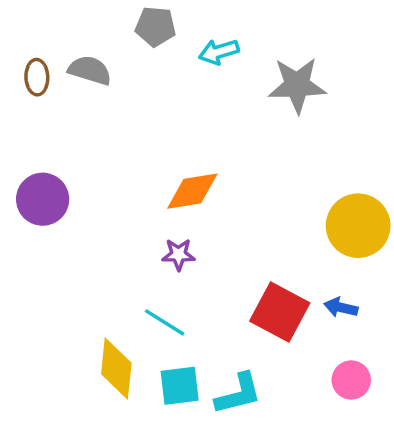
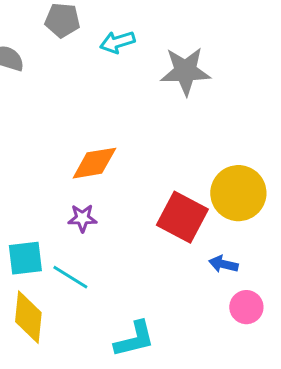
red square: (280, 312) -> (182, 217), moved
pink circle: (351, 380) -> (246, 307), moved
cyan square: (180, 386) -> (25, 258), moved

